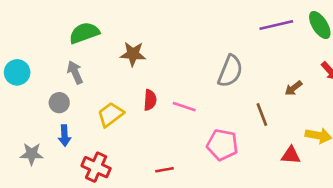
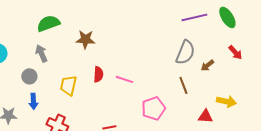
gray semicircle: (230, 71) -> (185, 52), moved
yellow trapezoid: (111, 114) -> (68, 85), turned -40
pink pentagon: (222, 145) -> (153, 108), turned -30

